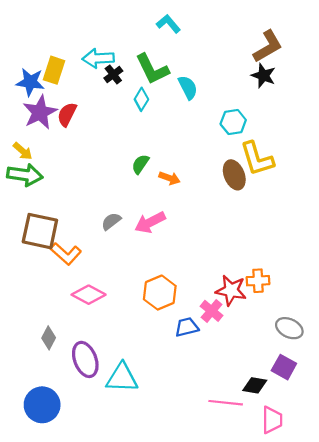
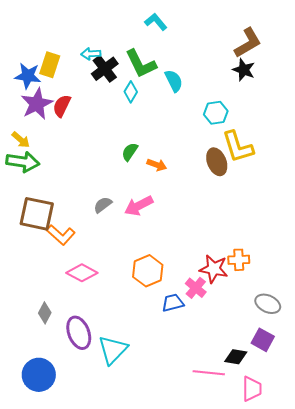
cyan arrow: (98, 58) -> (91, 54), size x0.7
black cross: (113, 74) -> (105, 69), size x1.5
cyan triangle: (122, 378) -> (113, 350), turned -48

